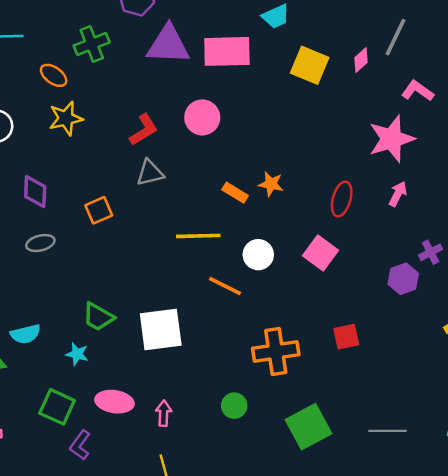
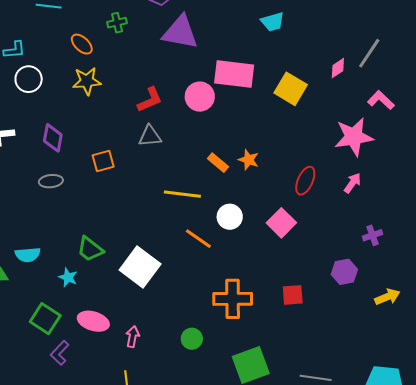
green cross: (92, 44) -> (117, 23), size x0.7
pink rectangle: (227, 51) -> (234, 74), moved
yellow square: (310, 65) -> (291, 89), moved
purple hexagon: (403, 279) -> (344, 272), moved
white square: (161, 330) -> (140, 267), turned 36

